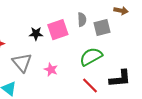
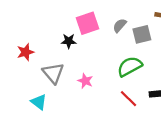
gray semicircle: (82, 20) -> (120, 25), turned -136
pink square: (58, 30) -> (88, 23), moved

